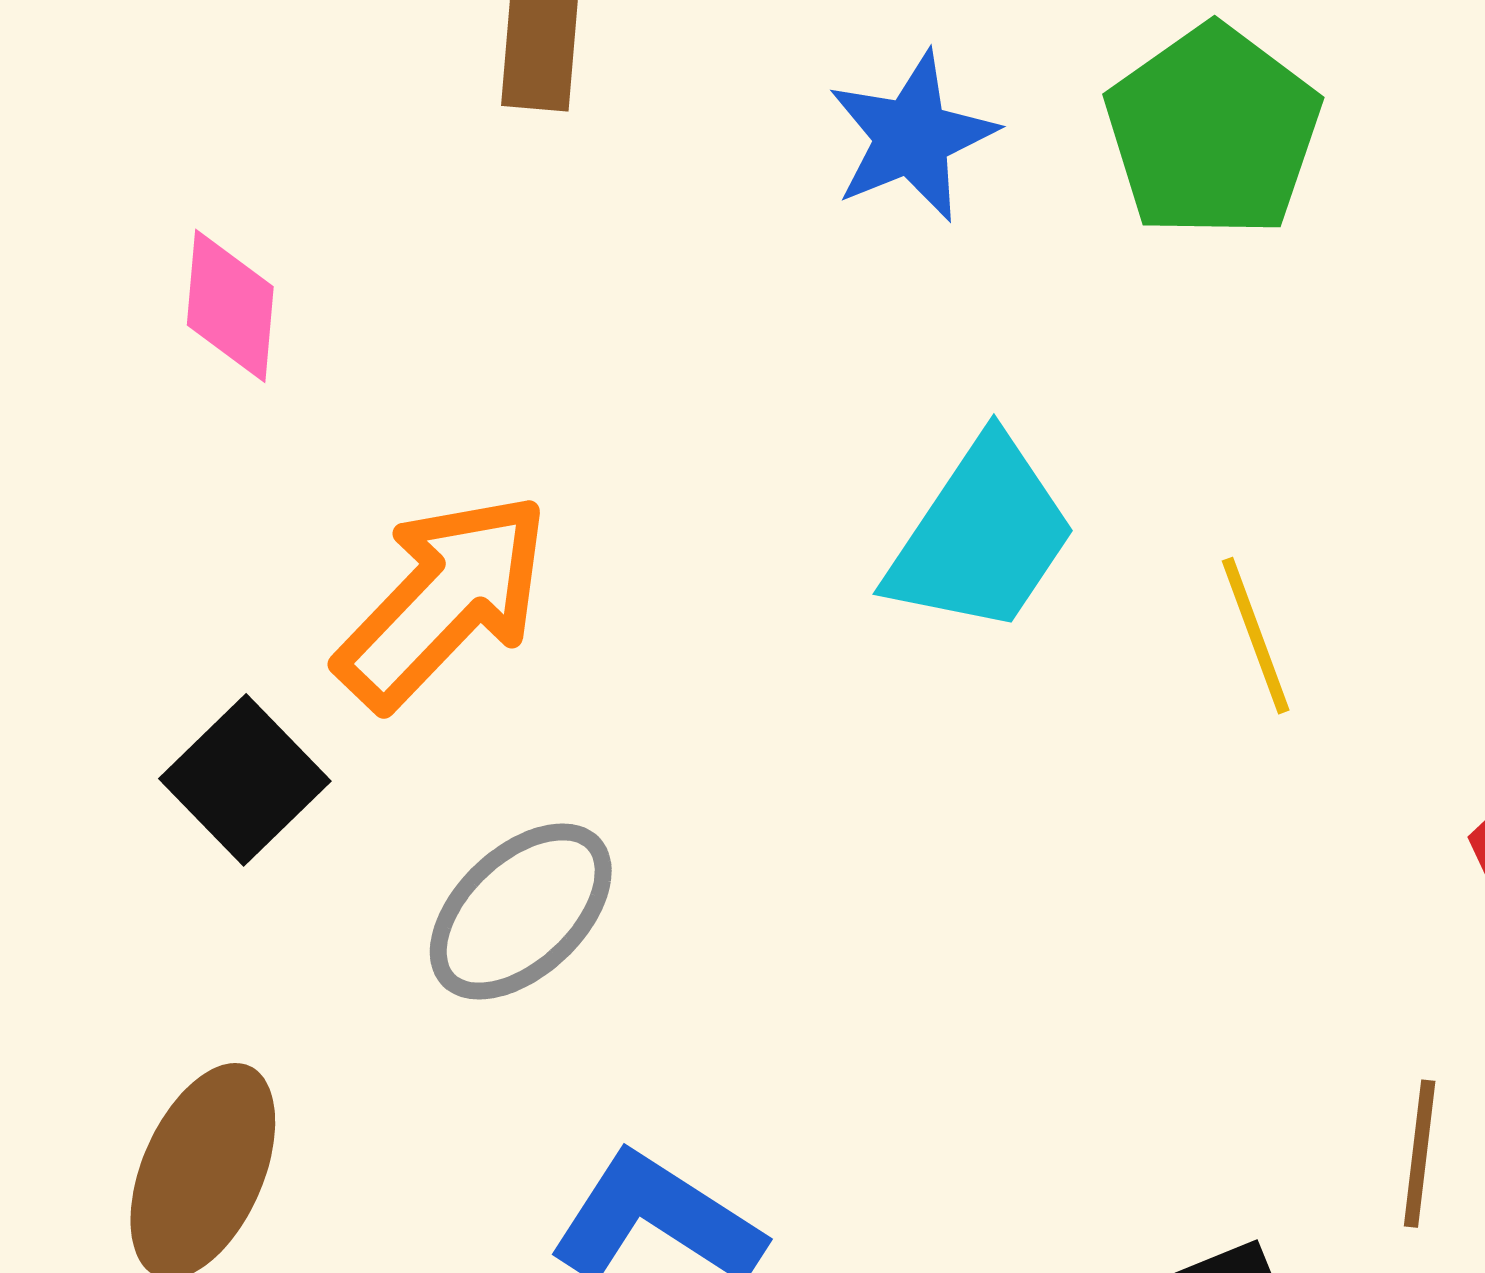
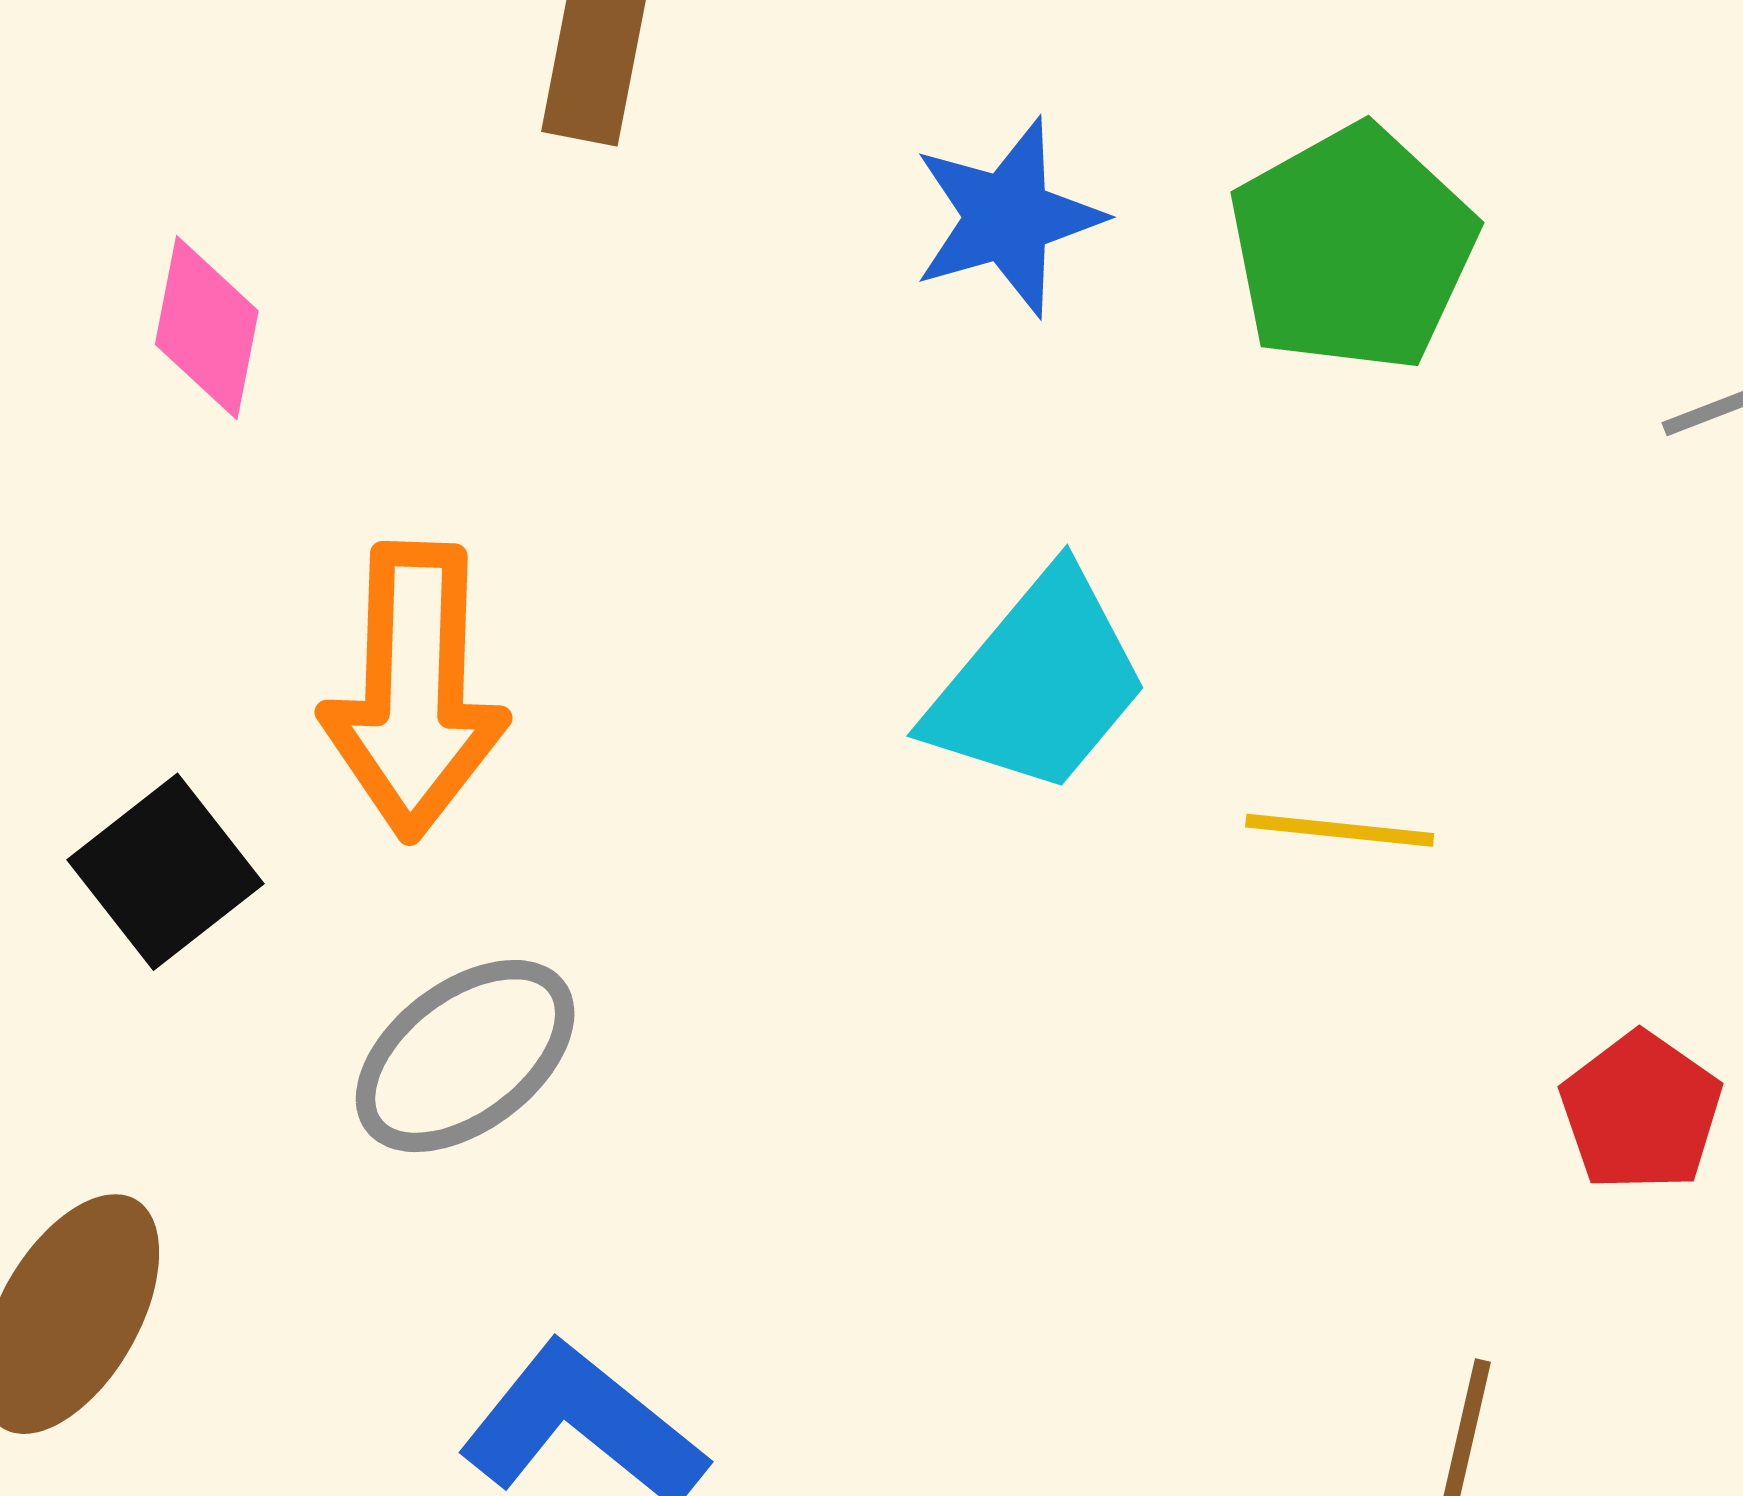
orange arrow: (443, 601) -> (414, 691), turned 132
yellow line: (1256, 636) -> (1340, 830), turned -70

